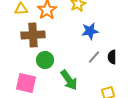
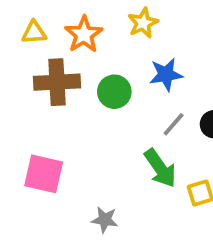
green circle: (45, 60) -> (114, 92), moved
green arrow: (69, 80) -> (160, 168), moved

